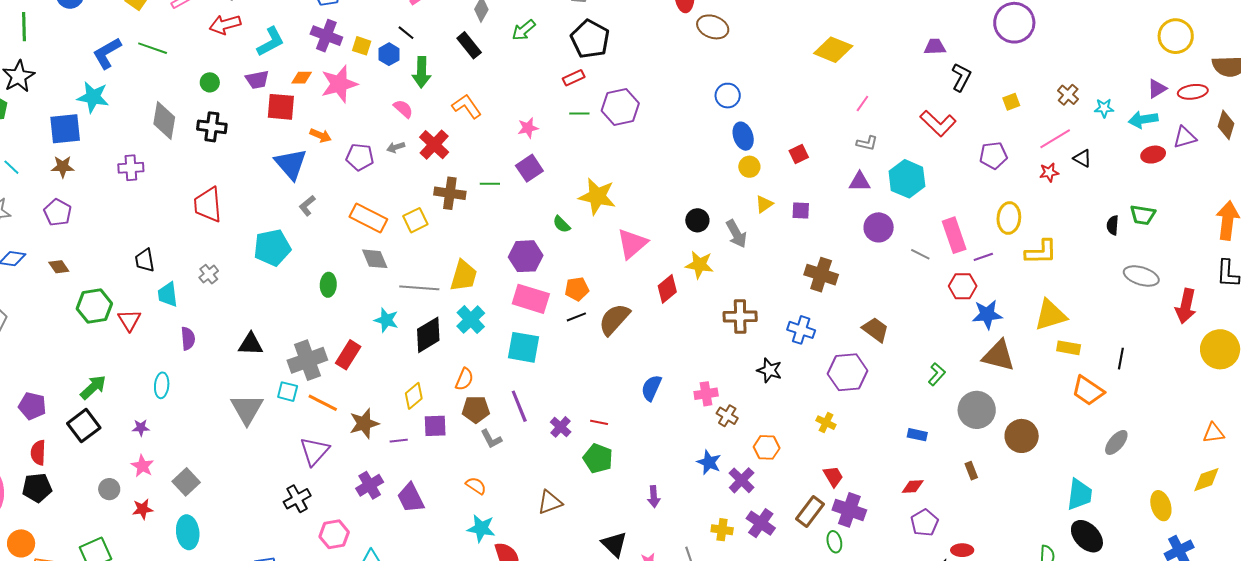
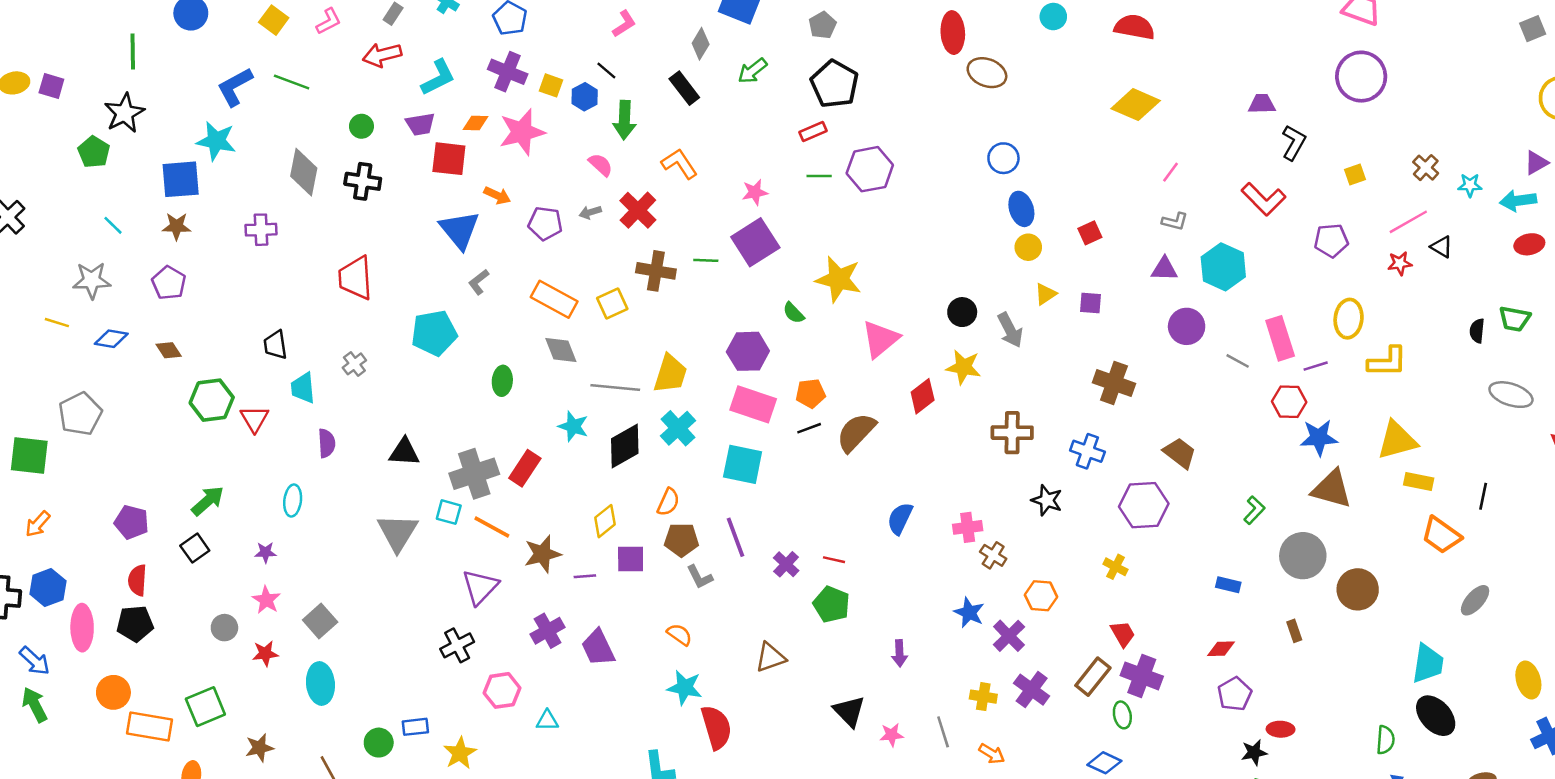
purple square: (529, 168) -> (755, 242), size x1.4
black square: (84, 426) -> (195, 548), size x0.7

